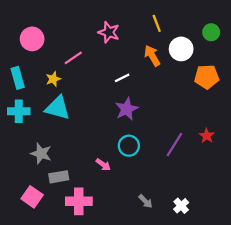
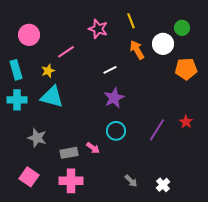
yellow line: (157, 23) -> (131, 21), moved
green circle: (211, 32) -> (182, 28), moved
gray rectangle: (59, 177) -> (69, 153), moved

